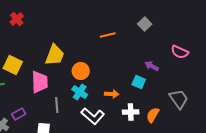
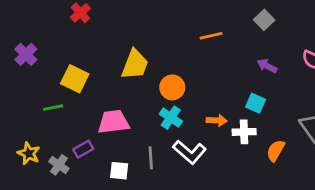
purple arrow: (152, 66) -> (267, 66), moved
pink trapezoid: (40, 82) -> (113, 122), moved, turned -95
gray line: (57, 105) -> (151, 158), moved
white cross: (131, 112) -> (244, 132), moved

